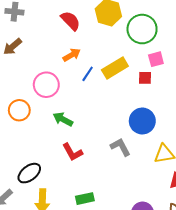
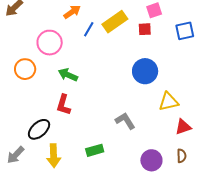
gray L-shape: (120, 147) -> (125, 121), moved
red L-shape: (72, 152) -> (63, 105), moved, turned 50

